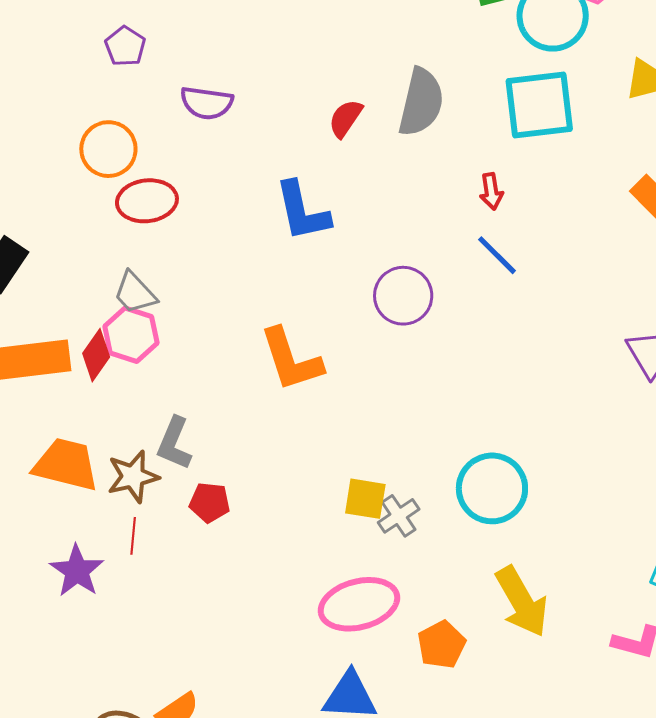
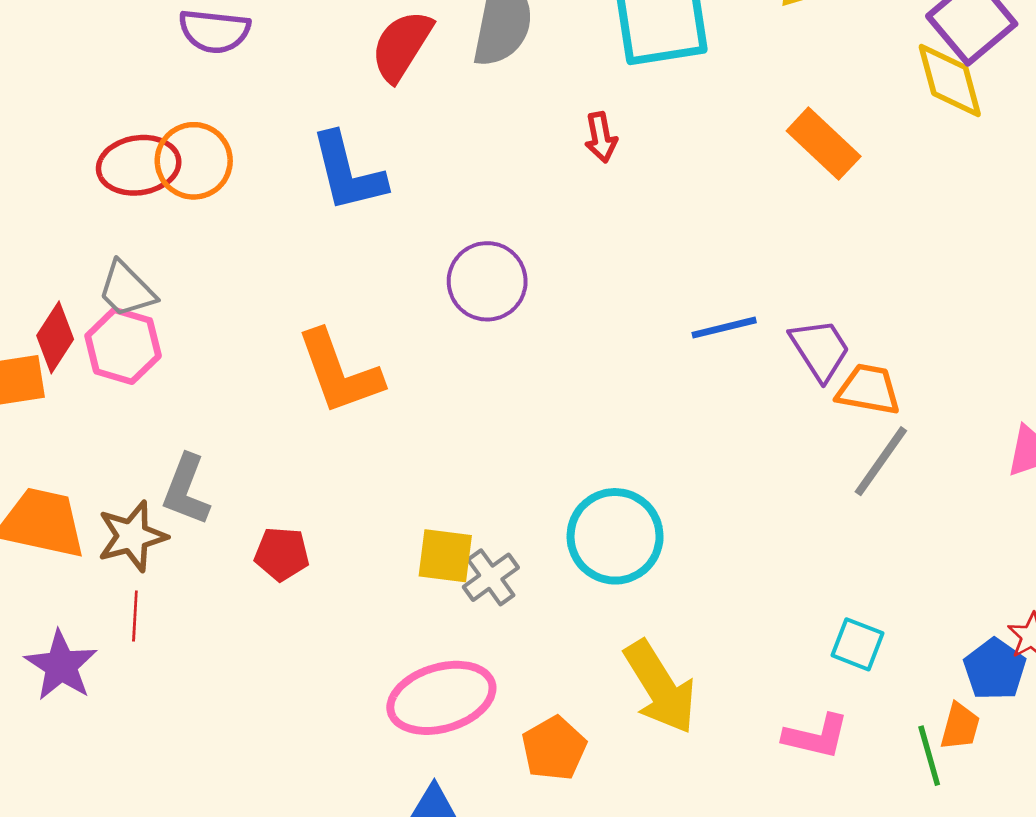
red semicircle: (345, 118) -> (402, 46), size x1.4
orange circle: (108, 149) -> (194, 161), moved
blue line: (497, 255) -> (724, 328), moved, turned -57
red diamond: (96, 355) -> (55, 337), moved
red pentagon: (210, 502) -> (282, 554), moved

